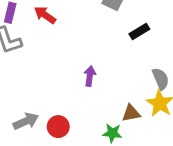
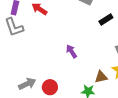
purple arrow: (90, 76) -> (72, 51), turned -40

